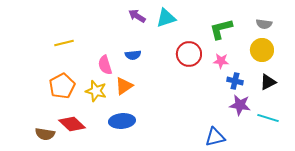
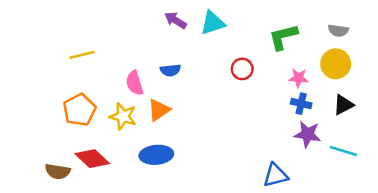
red circle: (189, 54) -> (242, 69), size x0.7
pink star: (221, 61) -> (299, 78), moved

